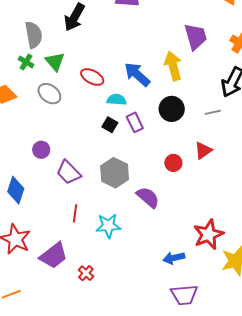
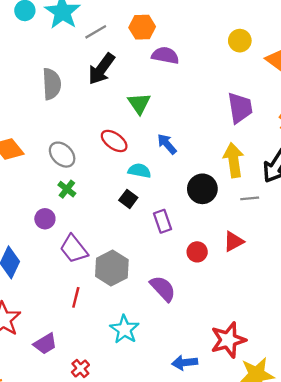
green cross: (26, 62) -> (67, 189), moved
green triangle: (55, 62) -> (139, 103), moved
yellow arrow: (173, 66) -> (234, 160), moved
blue arrow: (137, 74) -> (167, 144), size x0.7
purple rectangle: (135, 122) -> (163, 221), moved
gray hexagon: (115, 173) -> (112, 268), moved
cyan star: (108, 226) -> (124, 329), moved, turned 30
purple trapezoid: (54, 256) -> (45, 344), size x0.7

